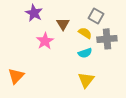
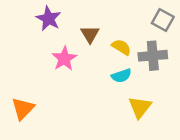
gray square: (96, 16) -> (163, 20), moved
yellow triangle: (86, 80) -> (140, 107), moved

